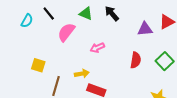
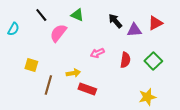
black arrow: (112, 14) -> (115, 21), moved
cyan semicircle: (27, 21) -> (13, 29), moved
pink arrow: (97, 48) -> (97, 53), moved

